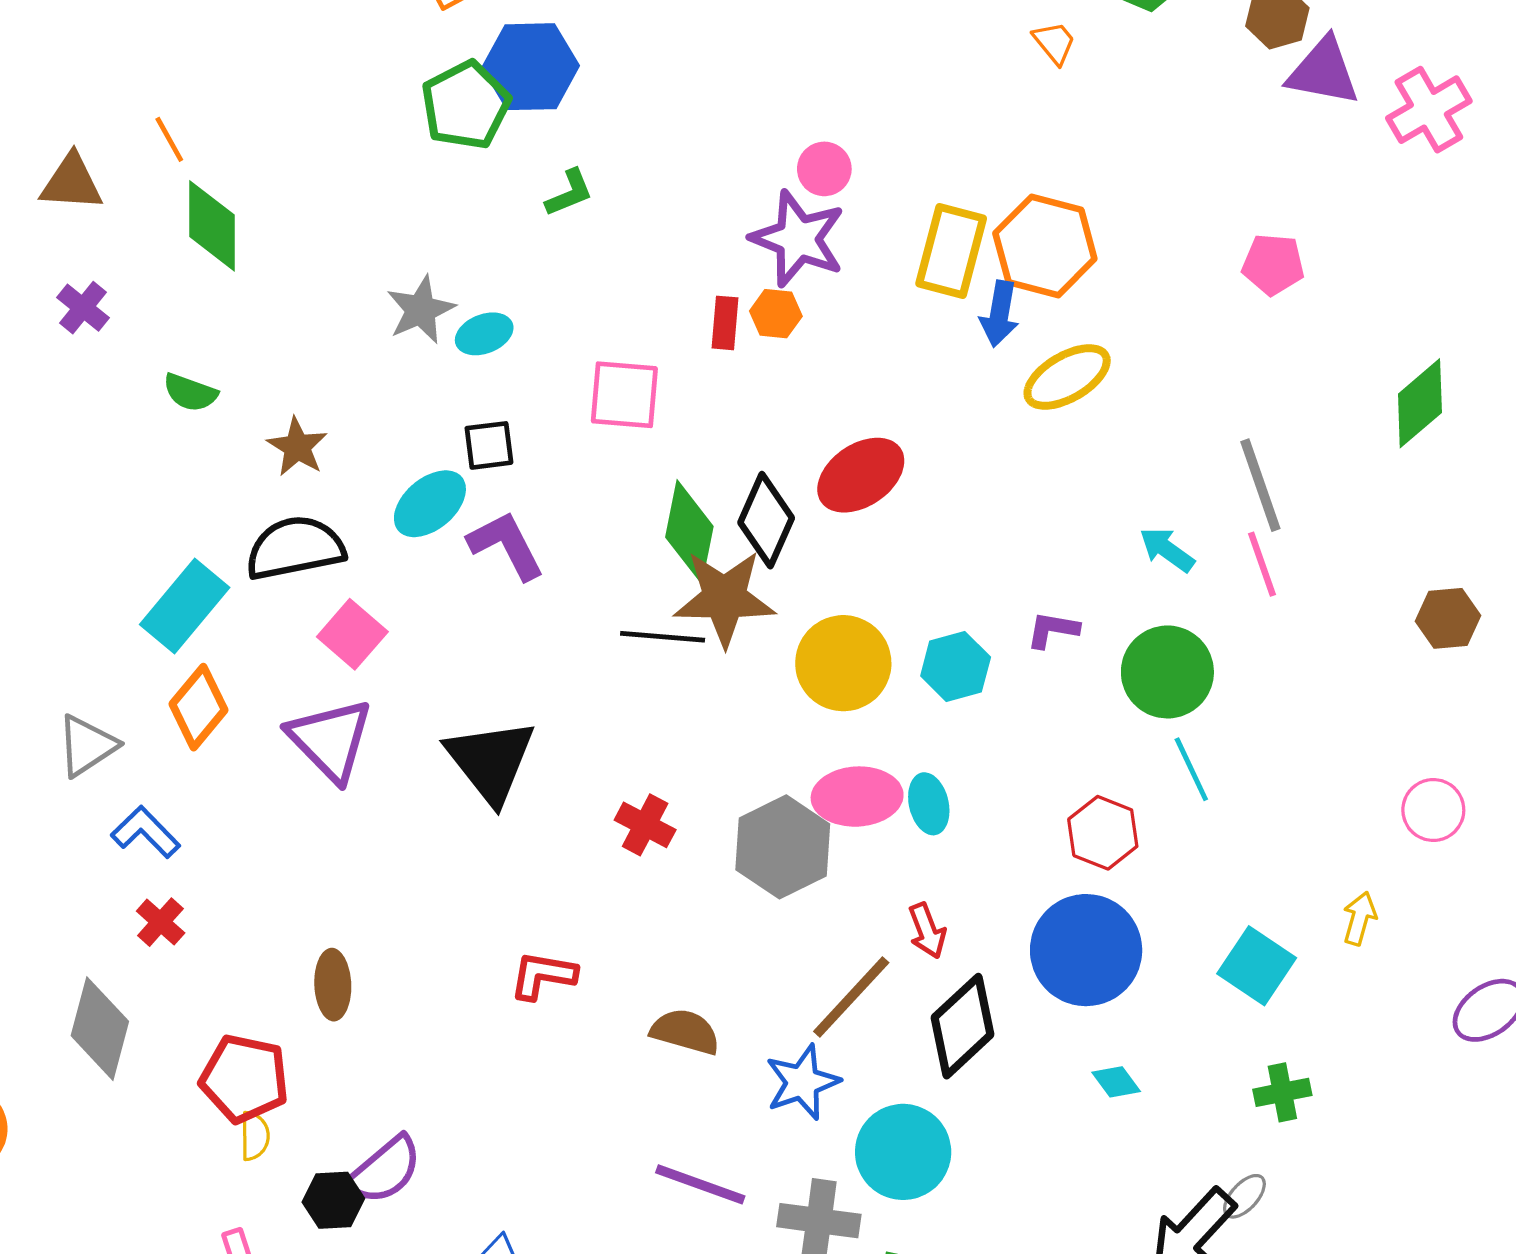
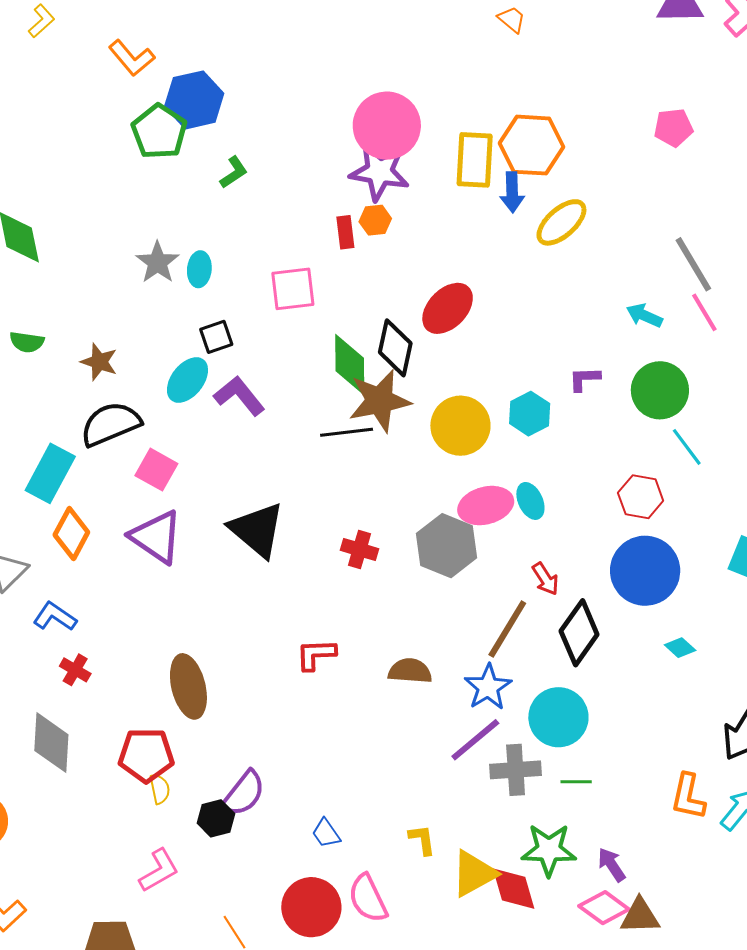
pink circle: (824, 169) -> (387, 126), size x2.0
cyan ellipse: (484, 334) -> (199, 269), turned -52
brown ellipse: (333, 985) -> (188, 686), size x1.5
purple line: (700, 1184) -> (475, 740), moved, turned -48

